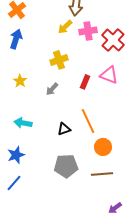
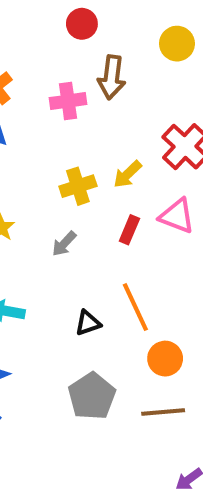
yellow arrow: (65, 27) -> (127, 174), moved
pink cross: (88, 31) -> (68, 101), moved
gray pentagon: (66, 166) -> (92, 396), turned -30

